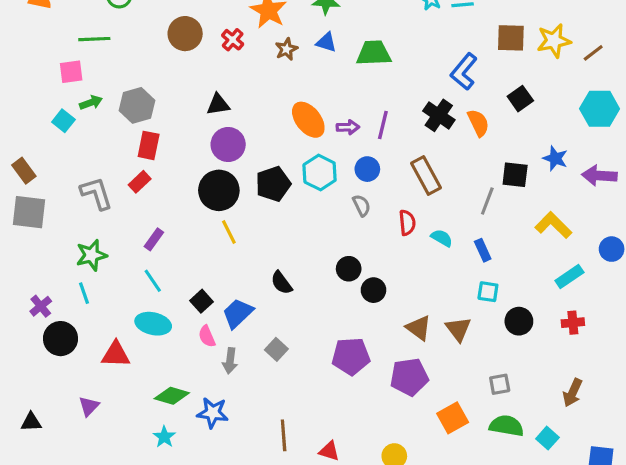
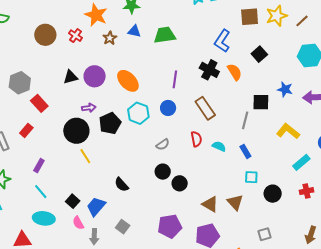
purple arrow: (348, 127) -> (89, 108), moved
red rectangle: (149, 145) -> (39, 103), moved, turned -48
purple circle: (228, 145) -> (95, 76), moved
gray semicircle: (362, 205) -> (163, 144), moved, turned 88

